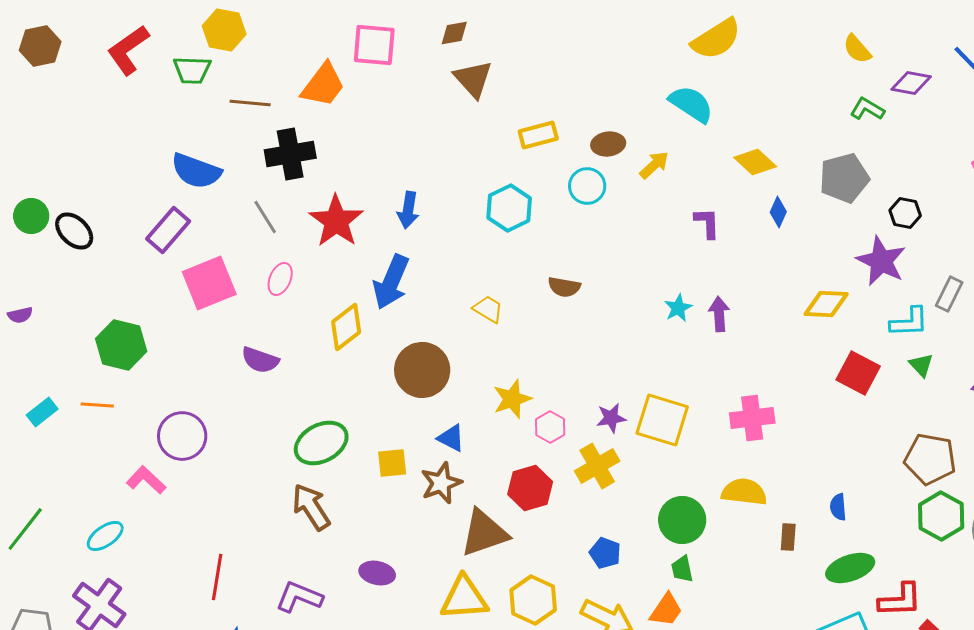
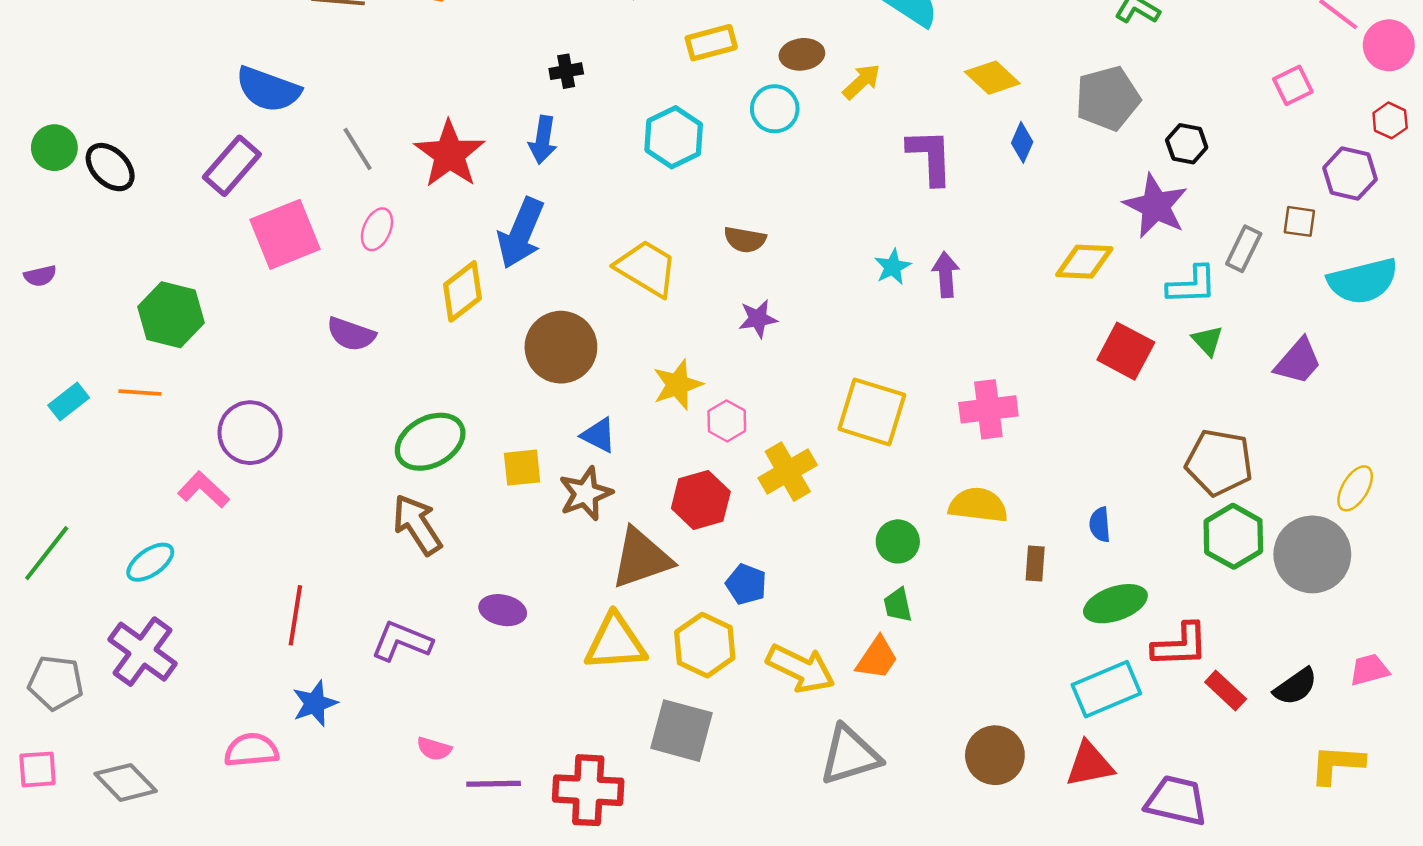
black cross: (290, 154) -> (566, 71), moved, size x0.5
purple L-shape: (707, 223) -> (930, 157), size x1.4
yellow trapezoid: (488, 309) -> (646, 268), size x1.6
purple star: (611, 418) -> (758, 319), moved
green circle: (682, 520) -> (898, 541), size x0.7
blue pentagon: (605, 553) -> (746, 584), moved

